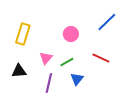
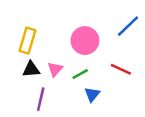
pink circle: (71, 34) -> (85, 41), size x1.5
black triangle: (19, 71) -> (31, 69), moved
purple line: (49, 83) -> (41, 99), moved

